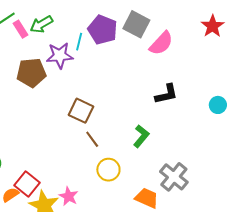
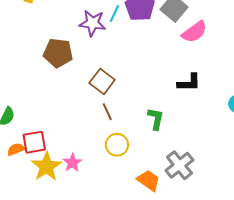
brown pentagon: (31, 73) -> (58, 53), moved
green L-shape: (141, 136) -> (156, 119), turned -40
red square: (27, 184) -> (34, 142), turned 30

